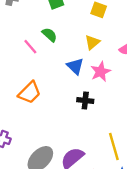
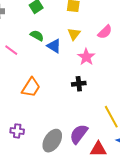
pink line: (30, 47) -> (11, 50), moved
blue triangle: (75, 66) -> (54, 46), moved

